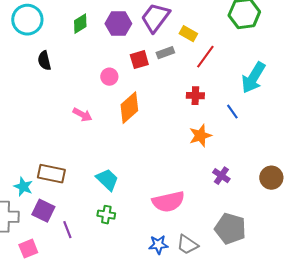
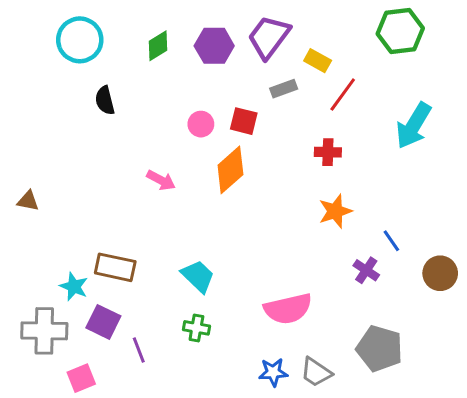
red square: (139, 60) -> (244, 121), moved, turned 30
blue line: (232, 112) -> (391, 241), moved

